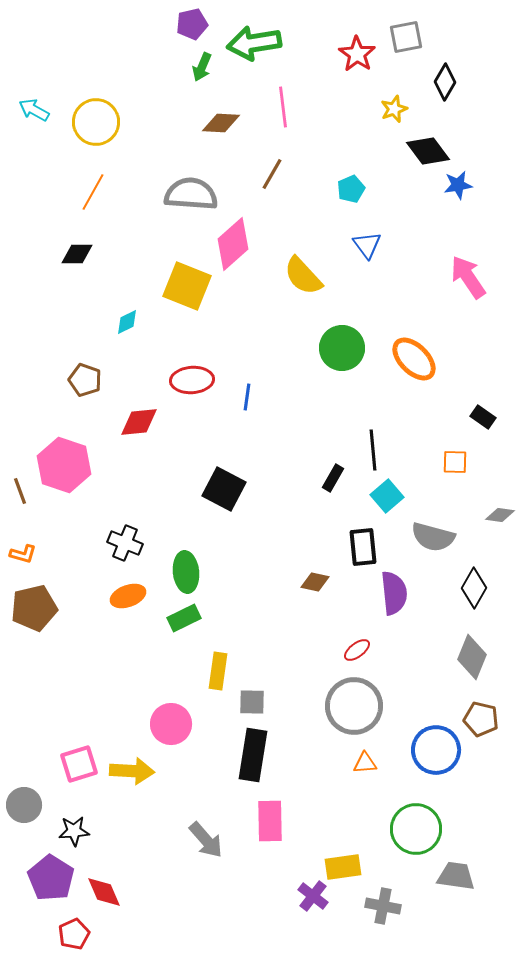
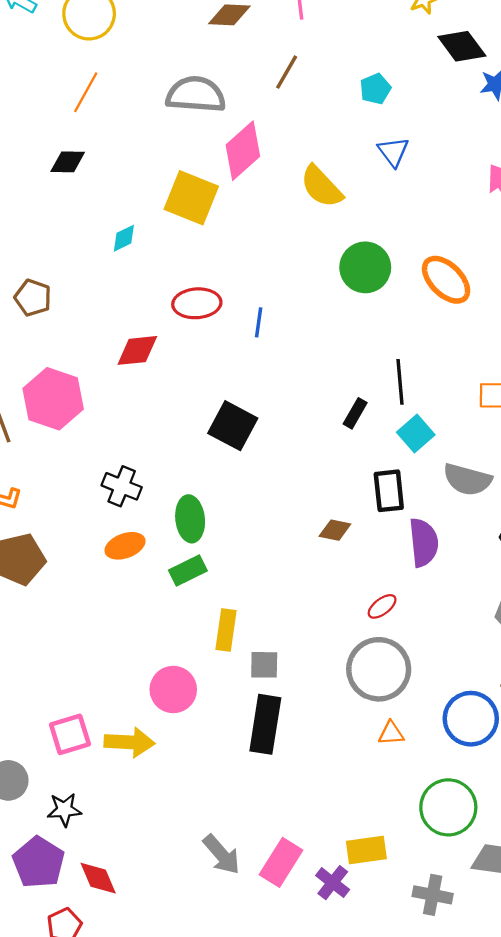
brown pentagon: (85, 380) -> (33, 298), moved
pink rectangle: (270, 821) -> (281, 862), moved, turned 33
gray arrow: (206, 840) -> (222, 855), moved
gray cross: (383, 906) -> (433, 895), moved

